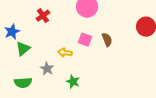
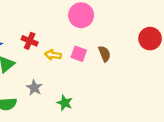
red cross: (43, 16) -> (30, 41), moved, turned -32
yellow arrow: (65, 53) -> (53, 55), moved

